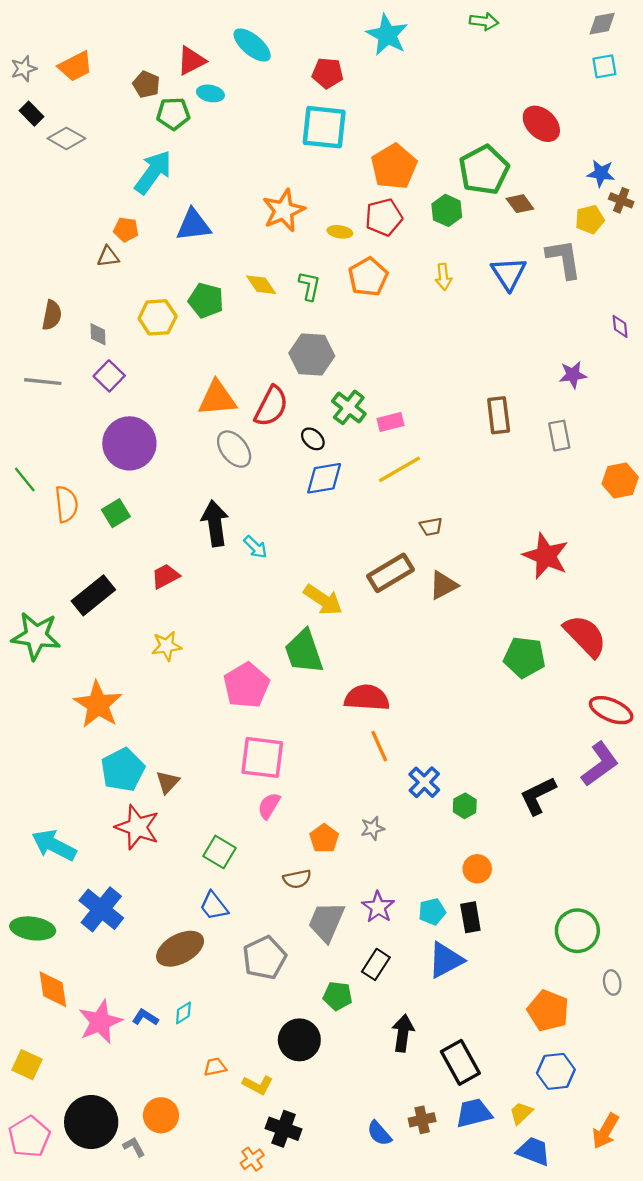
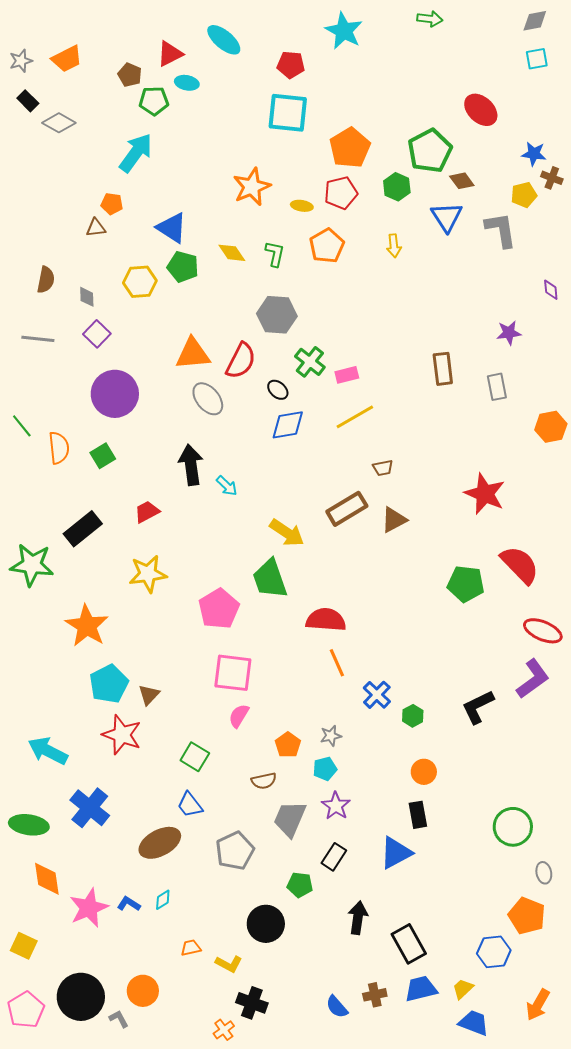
blue triangle: (194, 225) -> (172, 228), moved, turned 40
blue triangle: (509, 273) -> (447, 217), moved
yellow star: (167, 646) -> (148, 574), size x1.4
cyan pentagon: (432, 912) -> (325, 769), moved
orange pentagon: (548, 1011) -> (527, 916), moved

